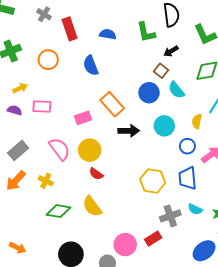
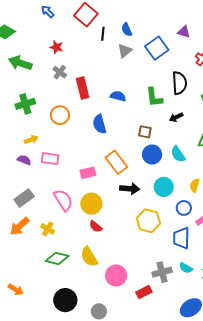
brown square: (161, 71) -> (145, 132), moved, turned -32
yellow hexagon: (153, 181) -> (148, 221), moved
pink circle: (125, 245) -> (116, 275), moved

